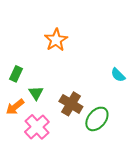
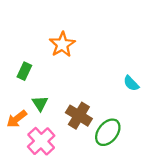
green rectangle: (16, 74) -> (24, 71), moved

